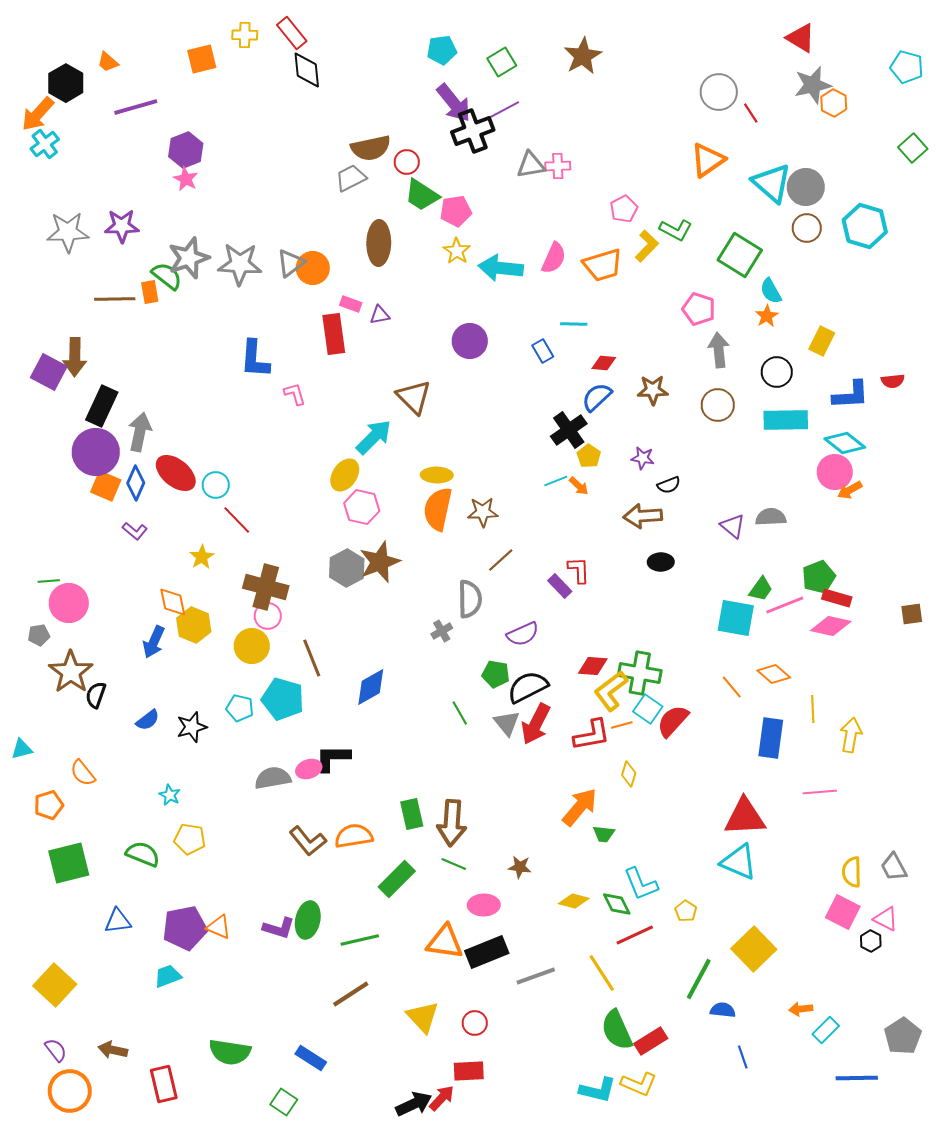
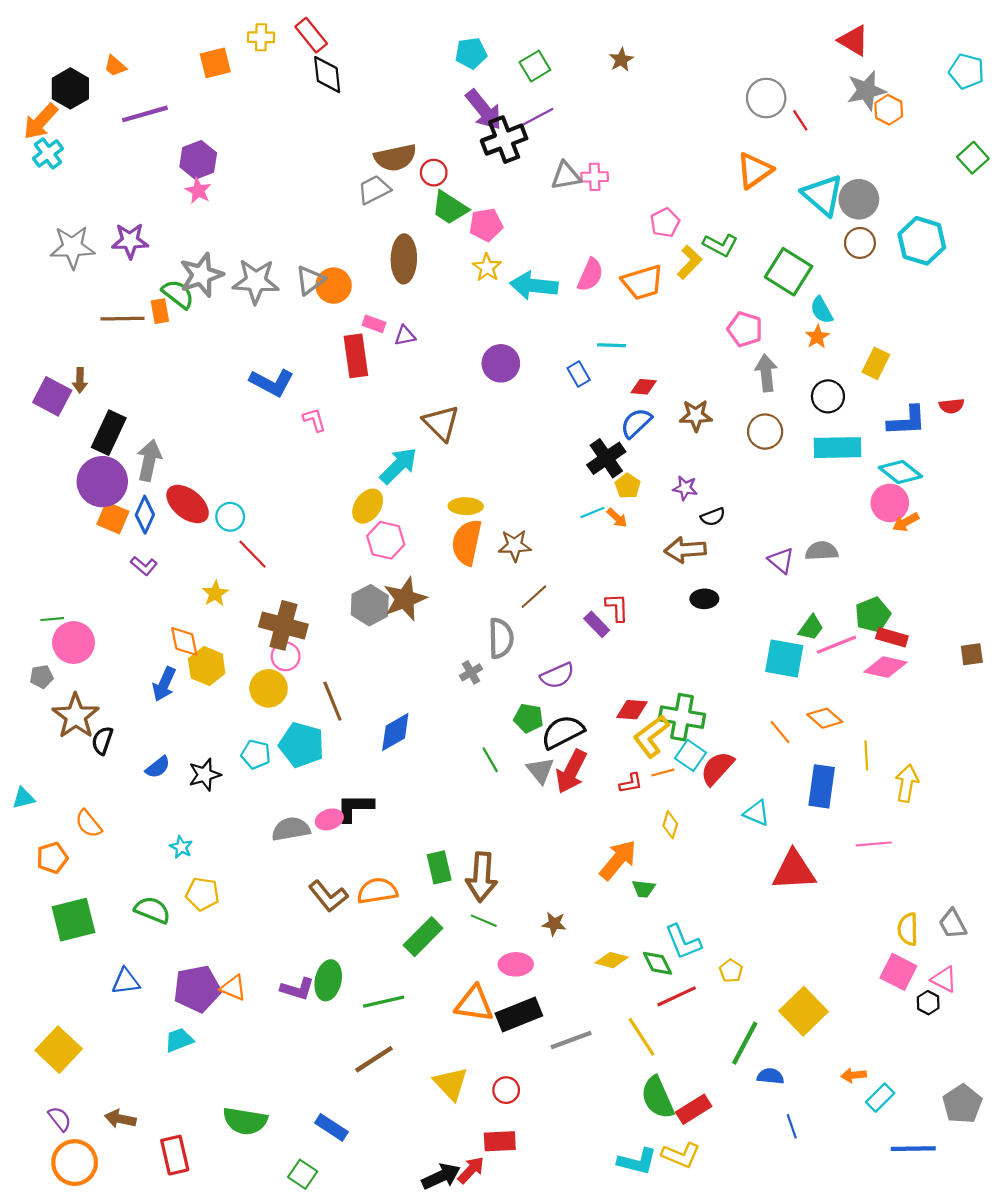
brown star: (583, 56) -> (621, 60), size x0.6
brown arrow: (75, 357) -> (80, 380), size x0.6
blue L-shape: (255, 359) -> (272, 383), turned -66
red L-shape: (592, 735) -> (631, 783), size x0.6
cyan triangle: (739, 862) -> (757, 813), moved, size x0.7

